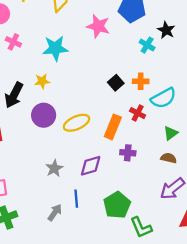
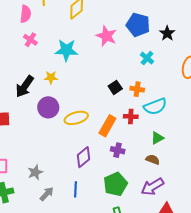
black star: (166, 30) -> (167, 33), moved
red cross: (138, 113) -> (131, 117), turned -32
purple diamond: (91, 166) -> (83, 157), turned -30
gray star: (54, 168) -> (35, 172), moved
blue line: (76, 199) -> (75, 189), moved
green pentagon: (117, 205) -> (115, 184), moved

